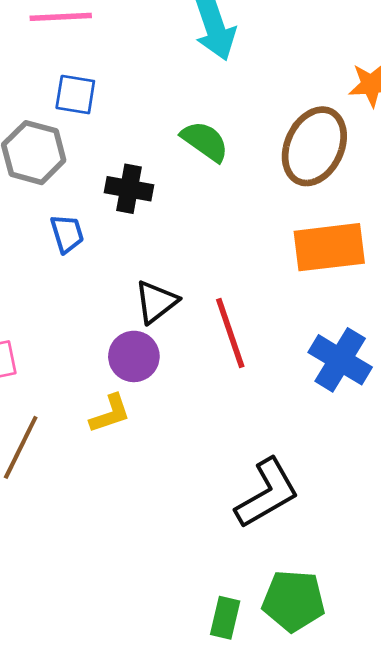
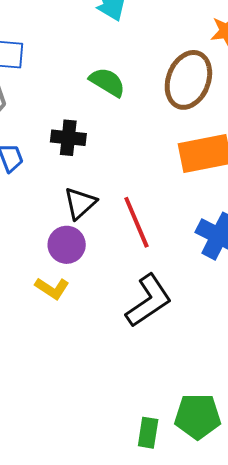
black cross: (129, 189) -> (68, 138), moved
yellow L-shape: (110, 414) -> (52, 288), turned 56
black L-shape: (267, 493) -> (149, 301), moved

